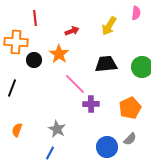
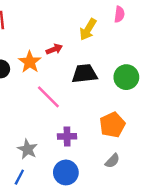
red arrow: (72, 31) -> (54, 49), moved
purple cross: (91, 104) -> (67, 136), moved
blue circle: (107, 147) -> (66, 172), moved

